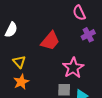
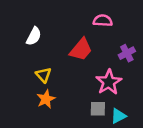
pink semicircle: (79, 13) -> (103, 21), moved, turned 119
purple cross: (88, 35) -> (127, 53), moved

